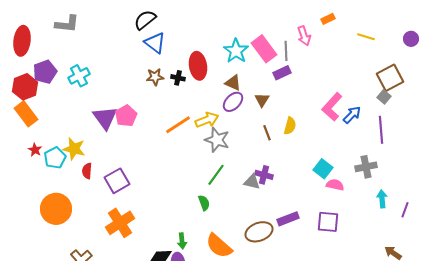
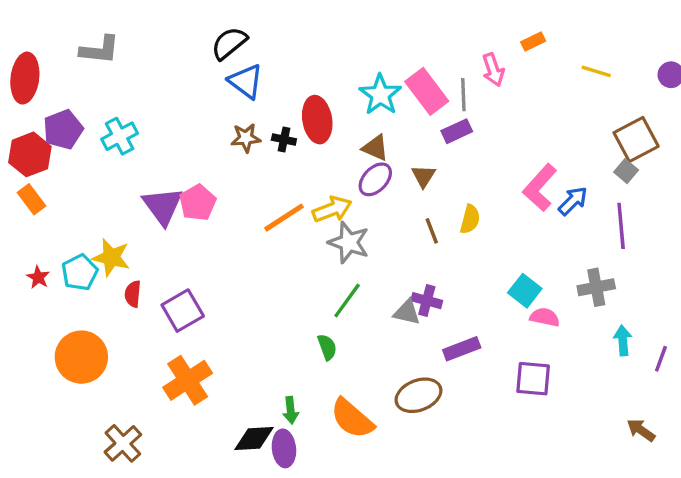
orange rectangle: (26, 114) -> (32, 199), size x0.7
red star: (35, 150) -> (38, 277), moved
purple rectangle: (288, 219) -> (462, 349), moved

